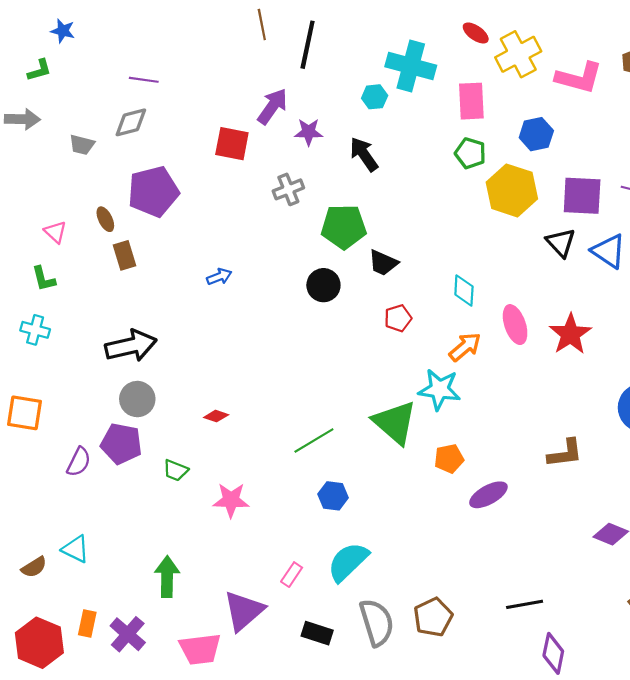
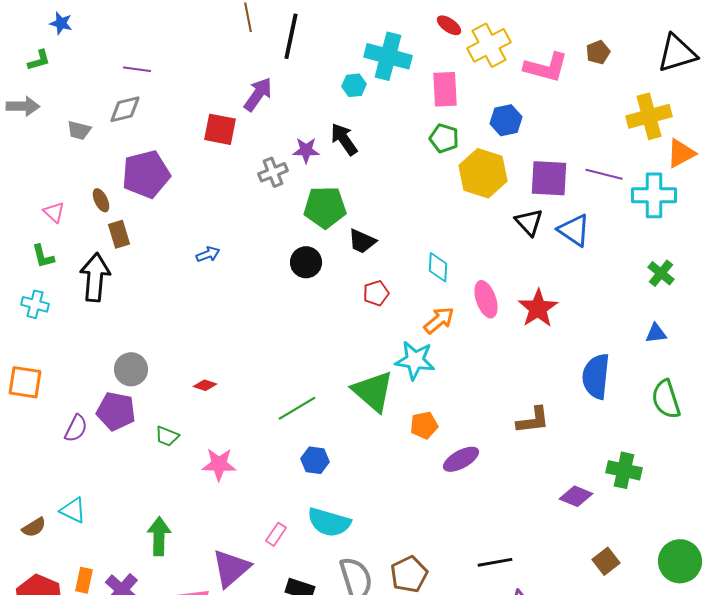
purple star: (309, 132) -> (306, 150), moved
black arrow: (131, 346) -> (95, 277), moved, turned -72
cyan semicircle: (348, 562) -> (329, 522), turned -120

